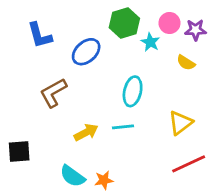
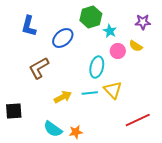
pink circle: (169, 23) -> (118, 51), moved
blue L-shape: (40, 35) -> (29, 26), turned 30
yellow triangle: (180, 123) -> (113, 90), moved, turned -36

